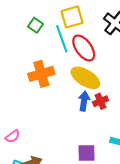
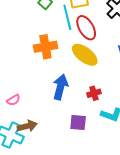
blue arrow: (84, 101) -> (60, 87), moved, size x1.4
red cross: (101, 101) -> (94, 93), moved

